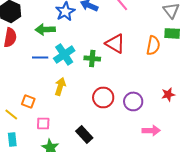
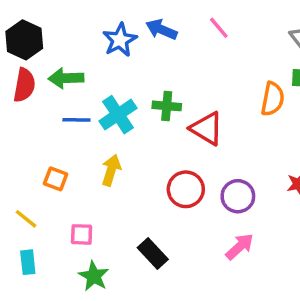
green arrow: (45, 29) -> (66, 78), moved
red triangle: (115, 43) -> (207, 128), moved
green cross: (92, 58) -> (167, 106), moved
orange square: (28, 101) -> (56, 179), moved
pink arrow: (151, 130) -> (240, 247), moved, turned -42

